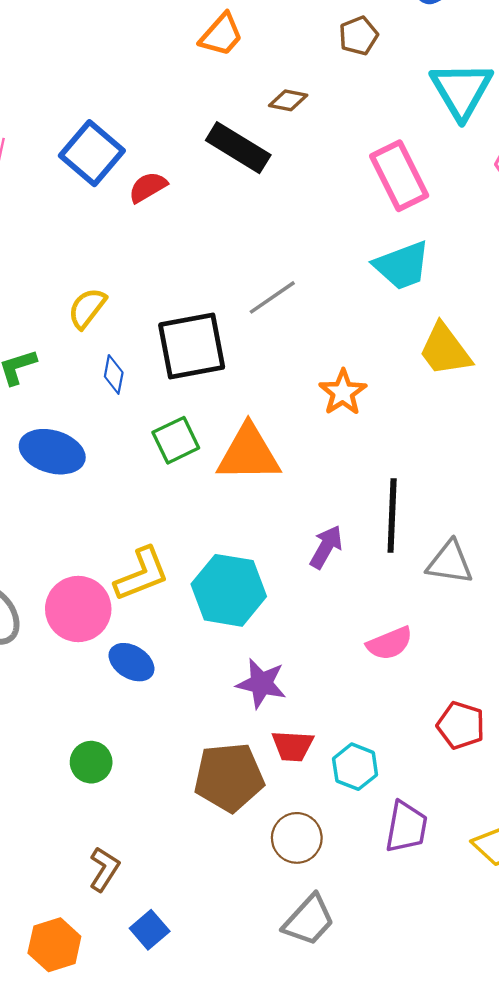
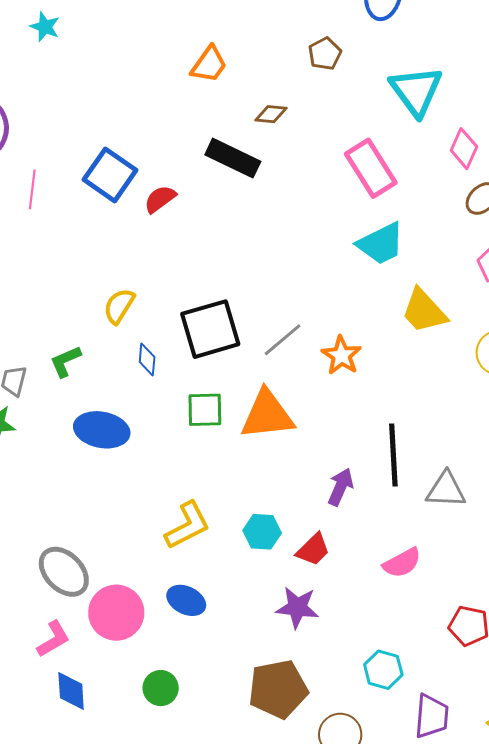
gray line: (272, 297) -> (283, 340), moved
green square: (176, 440) -> (205, 410), turned 30
cyan hexagon: (229, 590) -> (262, 532), size x0.6
pink circle: (78, 609) -> (116, 613), moved
red trapezoid: (293, 746) -> (313, 550), moved, turned -42

